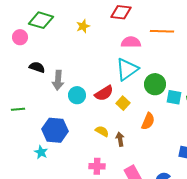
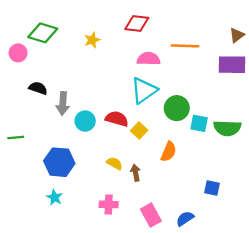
red semicircle: (104, 93) -> (117, 119), turned -132
cyan star: (41, 152) -> (55, 197), moved

